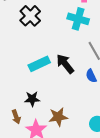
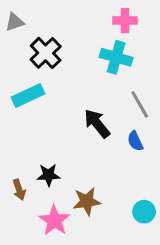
cyan rectangle: (39, 64) -> (28, 96), moved
brown arrow: (16, 117) -> (19, 190), moved

